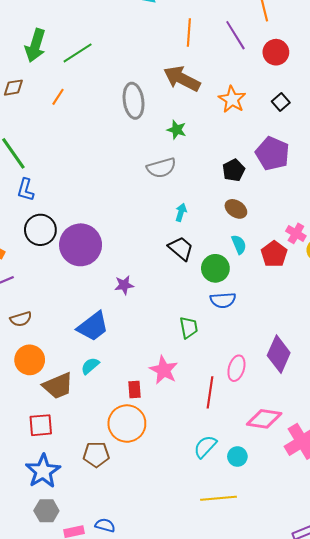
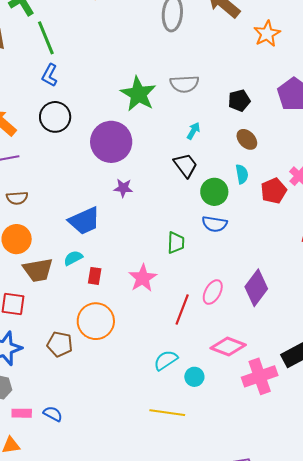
green star: (177, 130) -> (138, 94), moved, size x1.8
black pentagon: (234, 170) -> (239, 101), moved
purple circle: (81, 245) -> (111, 142), moved
red rectangle: (135, 390) -> (95, 276), moved

